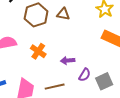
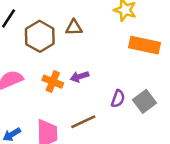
purple arrow: (68, 61) -> (80, 77), moved

